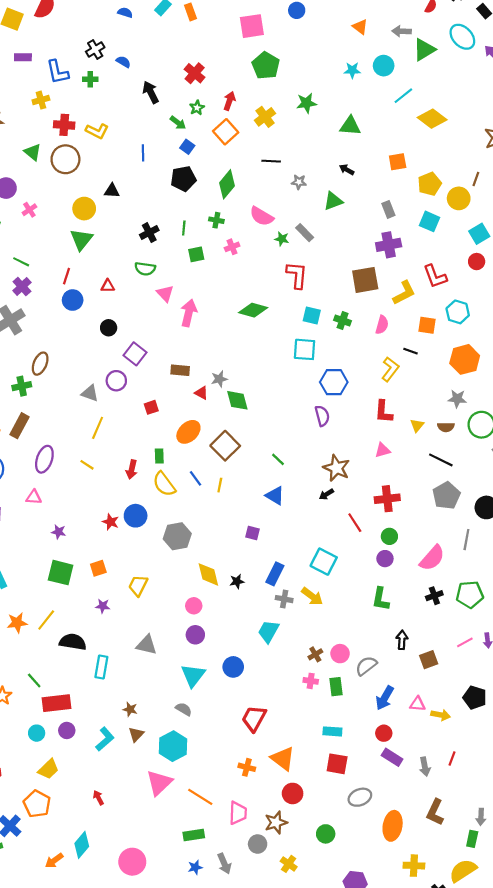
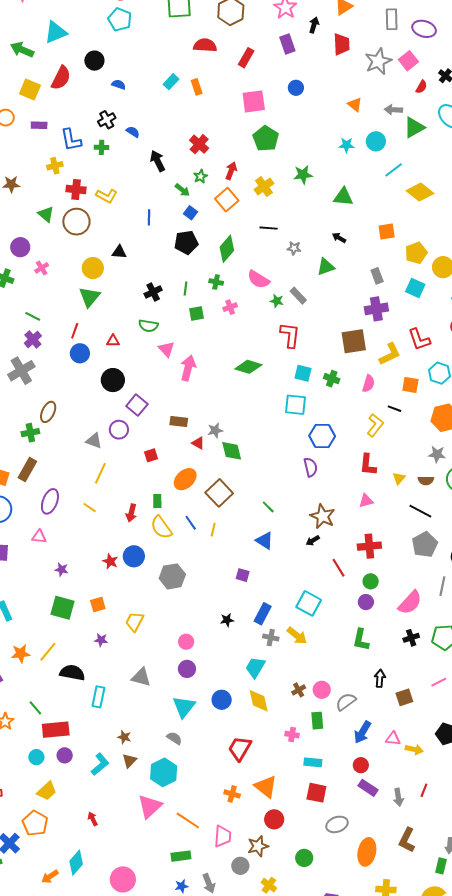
blue semicircle: (125, 13) -> (119, 85), moved
black circle: (109, 328) -> (113, 380), size x1.5
yellow diamond: (208, 574) -> (259, 701), moved
pink cross: (311, 681) -> (292, 735), moved

